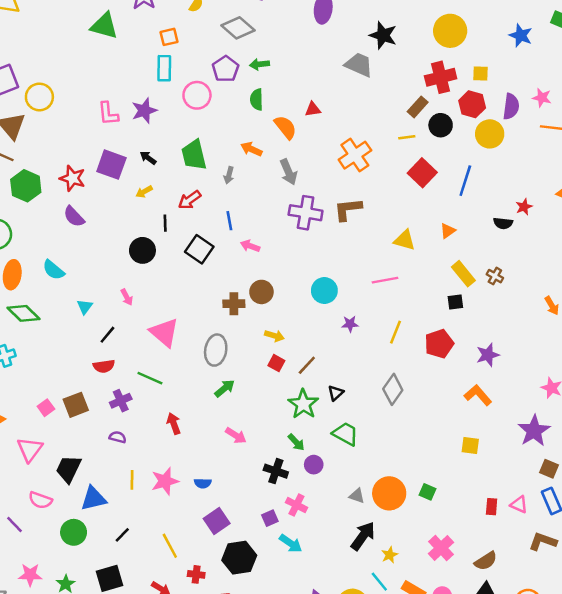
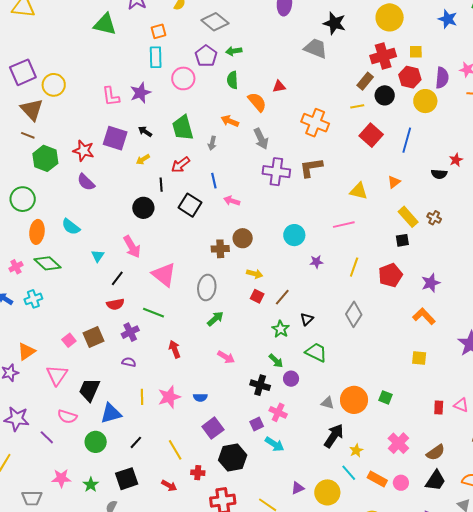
orange cross: (355, 155) -> (315, 123), turned -32
pink arrow: (127, 297) -> (132, 247), size x1.6
green star: (303, 404) -> (281, 329), size x0.7

